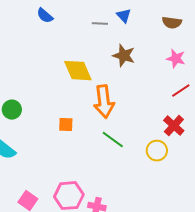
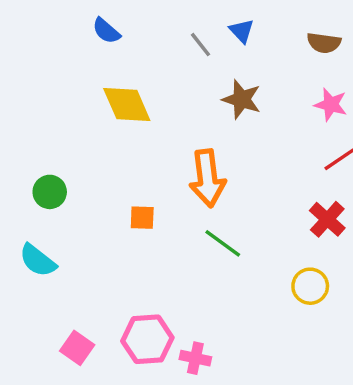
gray line: (100, 24) -> (200, 45), turned 49
yellow diamond: (78, 71) -> (127, 105), moved
yellow circle: (157, 151) -> (310, 286), moved

